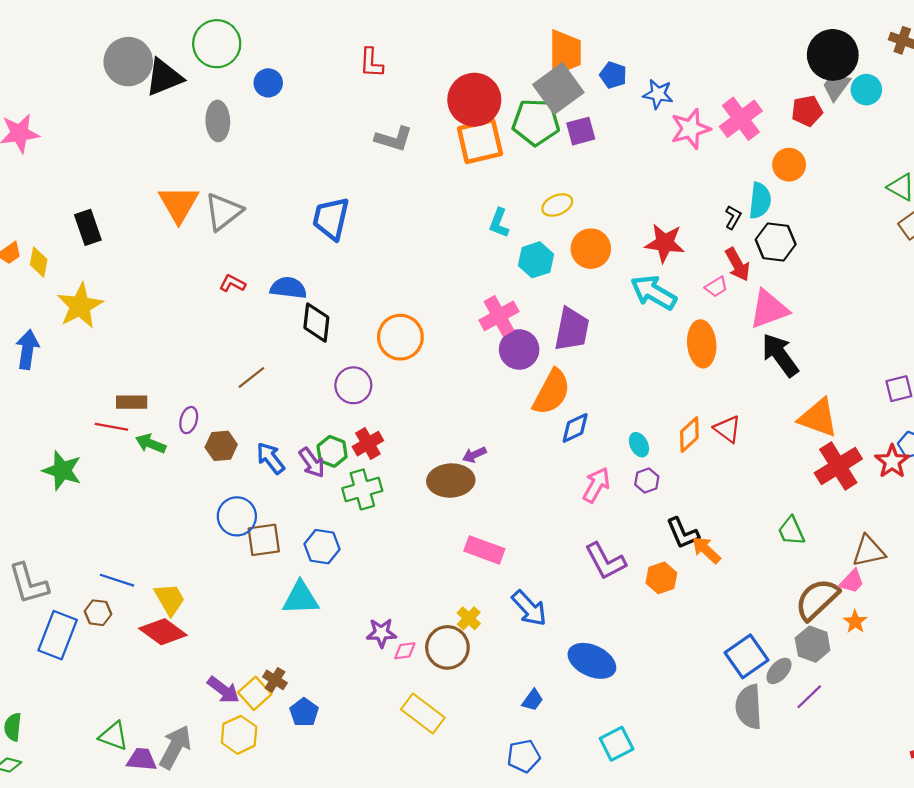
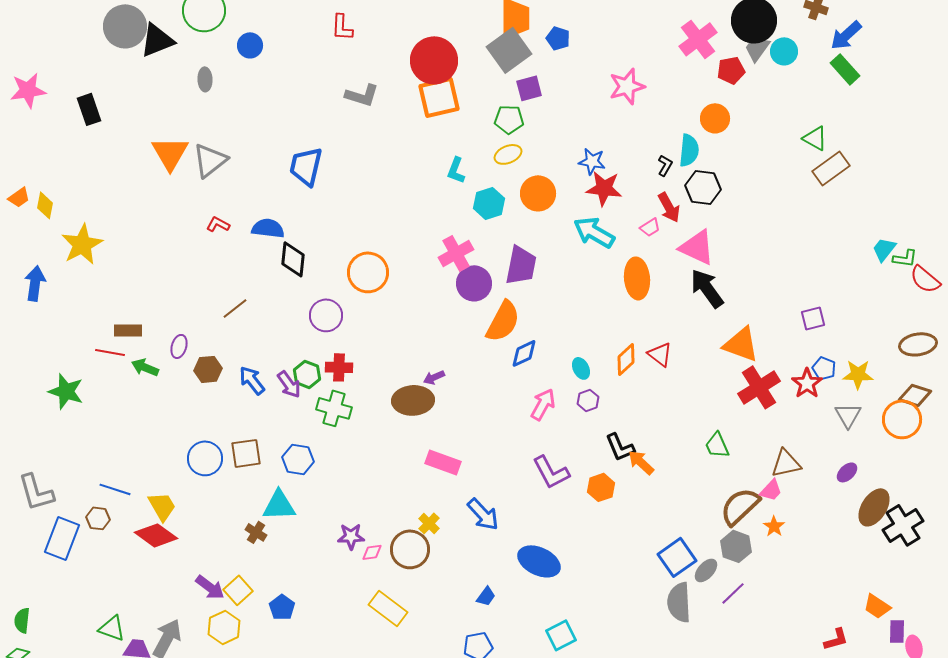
blue star: (658, 94) -> (592, 161), moved
pink cross: (741, 119) -> (698, 39), moved
gray ellipse: (218, 121) -> (205, 79), size x0.7
green pentagon: (536, 122) -> (509, 119), moved, size x0.7
black rectangle: (88, 227) -> (89, 109), moved
pink triangle: (769, 309) -> (697, 247), turned 45
red cross: (368, 444) -> (339, 367), turned 32
green cross: (362, 489) -> (334, 408), turned 32
blue circle: (237, 516) -> (205, 458), moved
brown cross: (275, 680) -> (256, 532), moved

